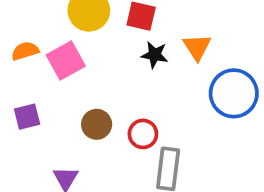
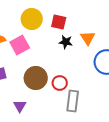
brown circle: (97, 124) -> (36, 78), size x1.5

